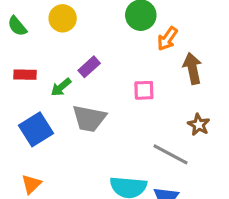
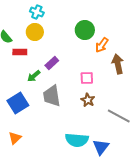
red rectangle: (25, 75) -> (20, 52), moved
gray trapezoid: (89, 118) -> (52, 96), turned 70
brown star: (199, 125) -> (88, 100), moved
gray line: (171, 154) -> (119, 116), moved

